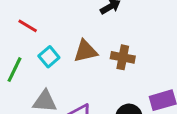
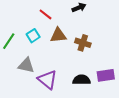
red line: (28, 26) -> (46, 14), moved

